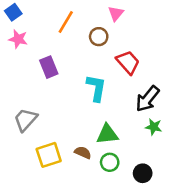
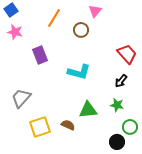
red trapezoid: (128, 62) -> (127, 54), moved
cyan L-shape: (96, 88) -> (79, 72), turned 95
black arrow: (148, 99) -> (121, 81), size x0.6
green star: (154, 127) -> (117, 105), moved
green circle: (110, 162) -> (130, 127), moved

